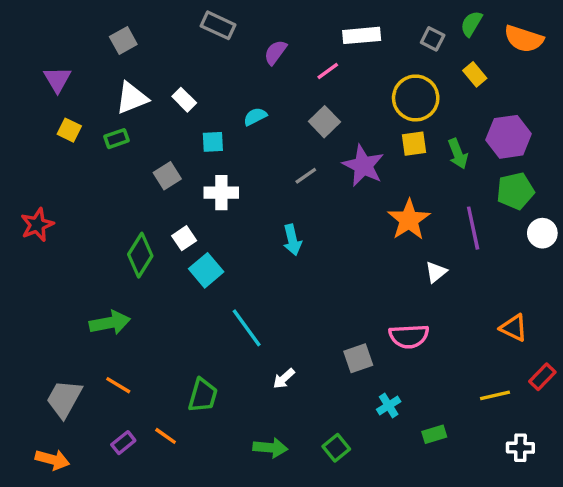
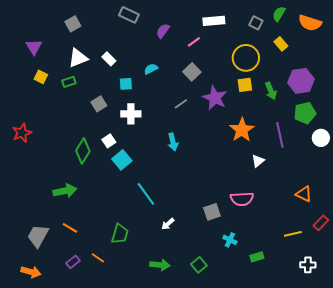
cyan cross: (389, 405) -> (230, 240), turned -32

